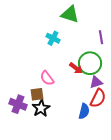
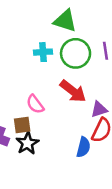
cyan cross: (53, 38) -> (43, 52), turned -32
green circle: (90, 63) -> (76, 53), moved
red arrow: (76, 68) -> (73, 91), size x1.5

